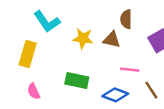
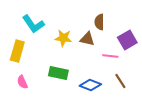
pink line: (130, 70) -> (110, 56), moved

